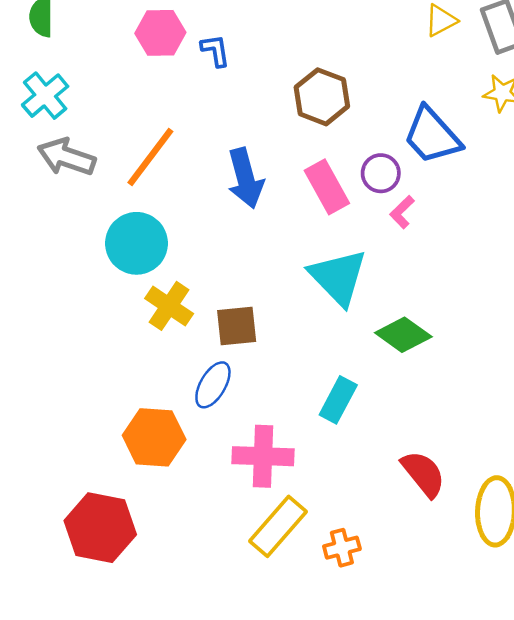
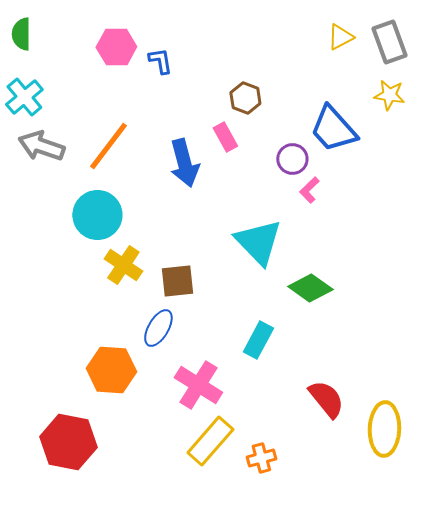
brown hexagon: (322, 97) -> (245, 98), size x0.7
pink rectangle: (327, 187) -> (225, 137), moved, size x0.7
pink cross: (263, 456) -> (198, 385), turned 30

